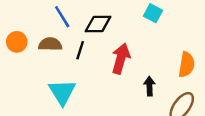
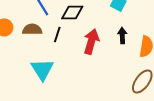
black arrow: (149, 86) -> (122, 35), moved

